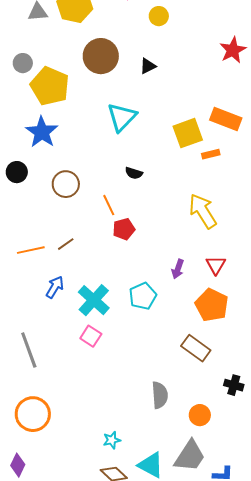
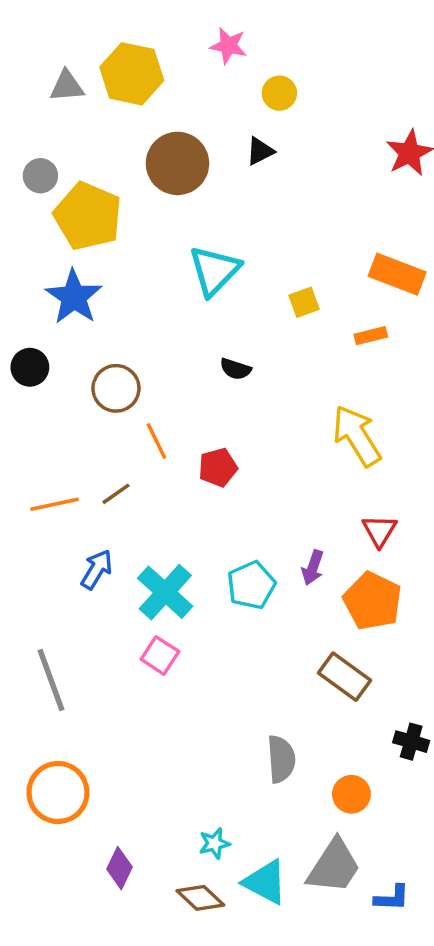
black triangle: (148, 66) -> (260, 151), moved
yellow square: (188, 133) -> (304, 302), moved, size x0.6
orange line: (109, 205) -> (156, 441), moved
purple arrow: (178, 269) -> (313, 568), moved
cyan star: (112, 440) -> (214, 843), moved
purple diamond: (18, 465) -> (119, 868), moved

